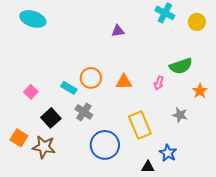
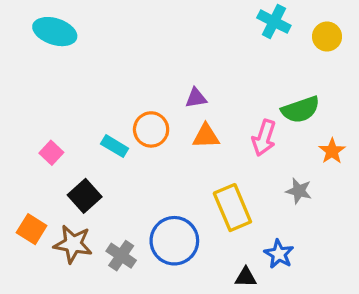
purple triangle: (118, 31) -> (196, 98), moved
pink arrow: (159, 83) -> (264, 138), size x1.5
gray cross: (84, 112) -> (121, 256), moved

